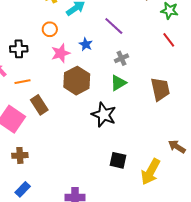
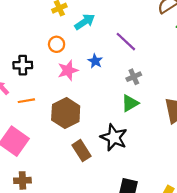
brown hexagon: (77, 81) -> (66, 113), moved
brown rectangle: (39, 105) -> (81, 151), moved

